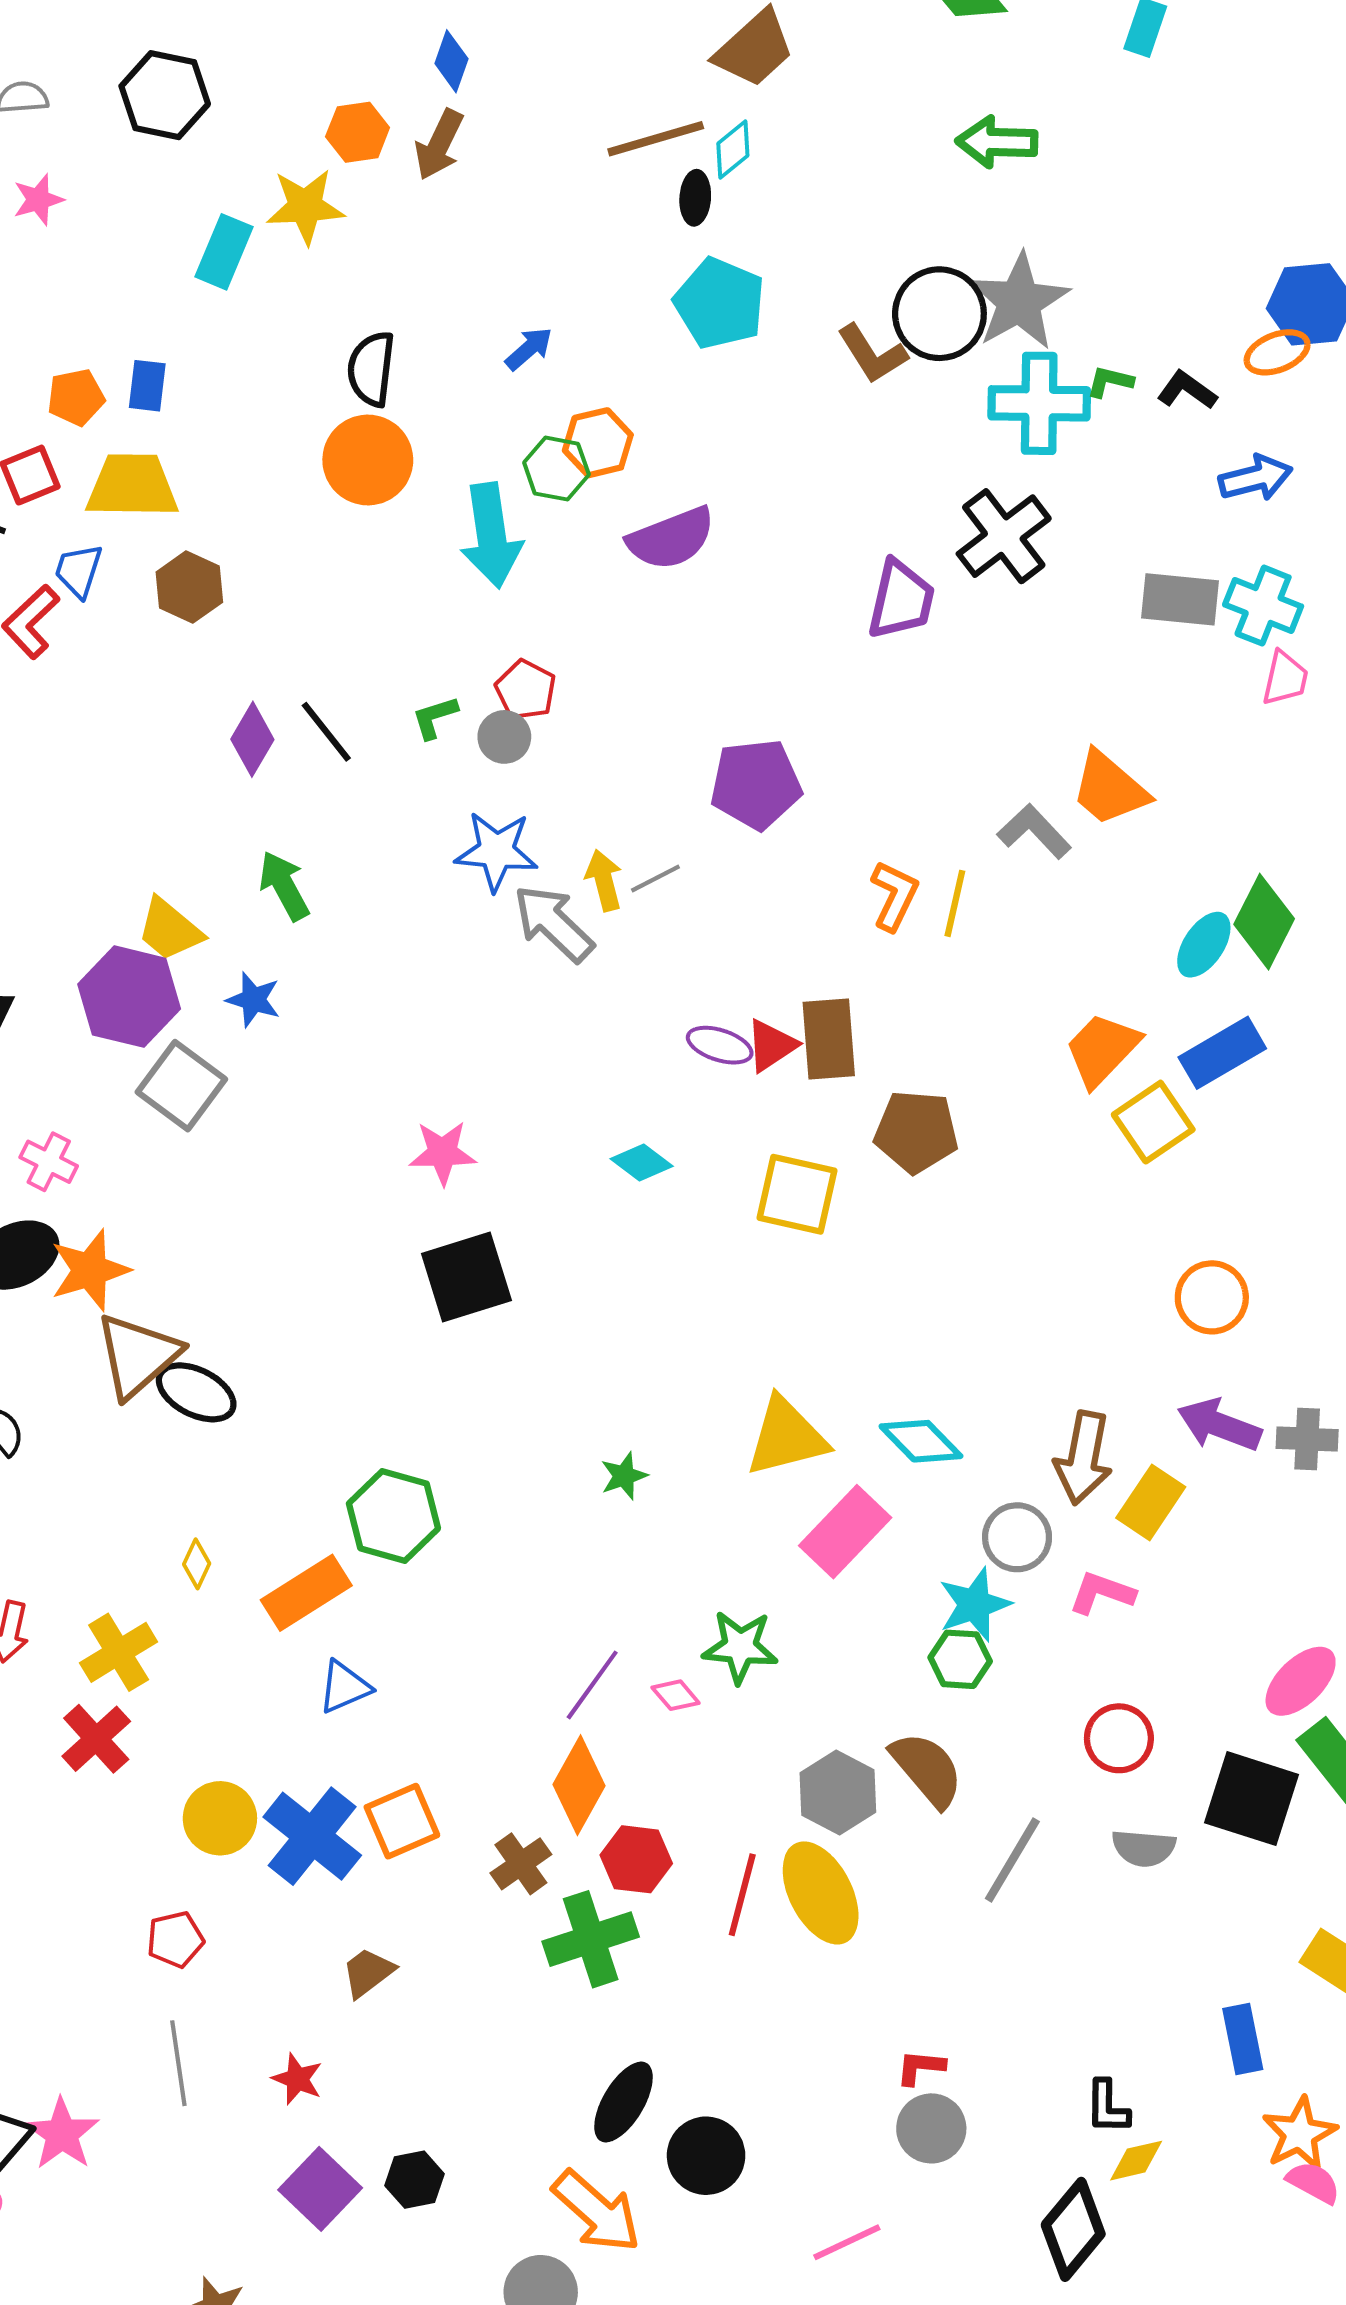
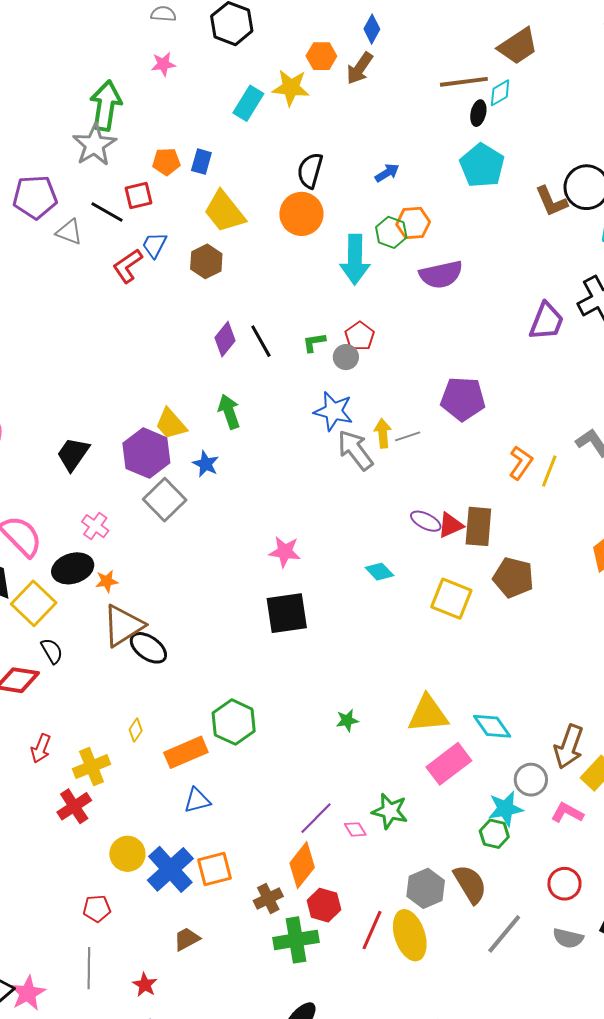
yellow trapezoid: (132, 486) -> (224, 212), moved, turned -138
orange star: (90, 1270) -> (107, 581), size x0.6

